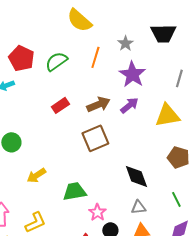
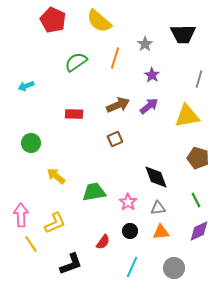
red pentagon: (21, 58) -> (53, 20), moved
purple star: (132, 74) -> (152, 75), size x0.6
red rectangle: (60, 105) -> (74, 114), moved, turned 36
brown square: (95, 138) -> (115, 139), size x0.6
yellow arrow: (36, 175) -> (56, 176), turned 72
pink star: (97, 212) -> (128, 202), moved

